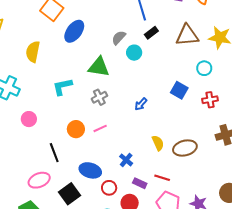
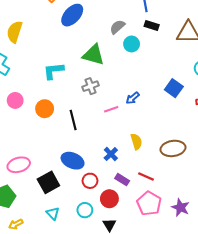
black rectangle: (151, 33) -> (152, 26), turned 48
yellow semicircle: (33, 52) -> (15, 32), moved
pink line: (100, 128) -> (111, 109), moved
orange circle: (76, 129) -> (45, 109), moved
yellow semicircle: (158, 143) -> (136, 142), moved
black line: (54, 153) -> (73, 120), moved

